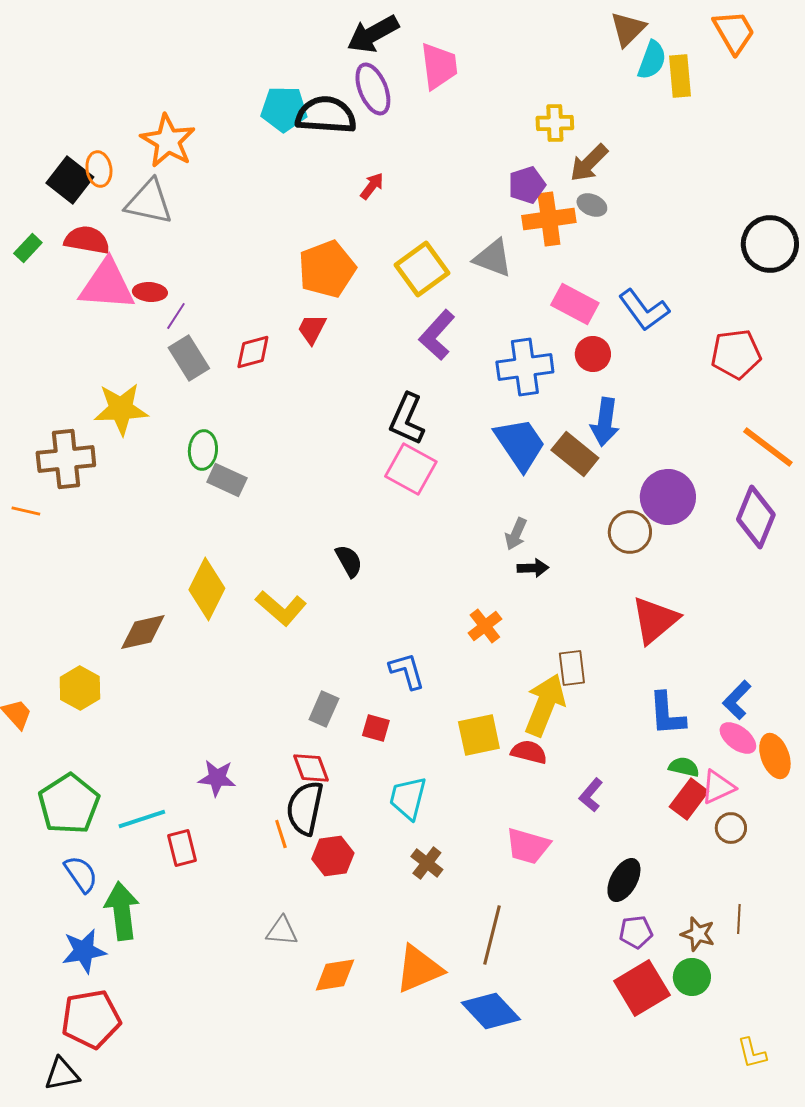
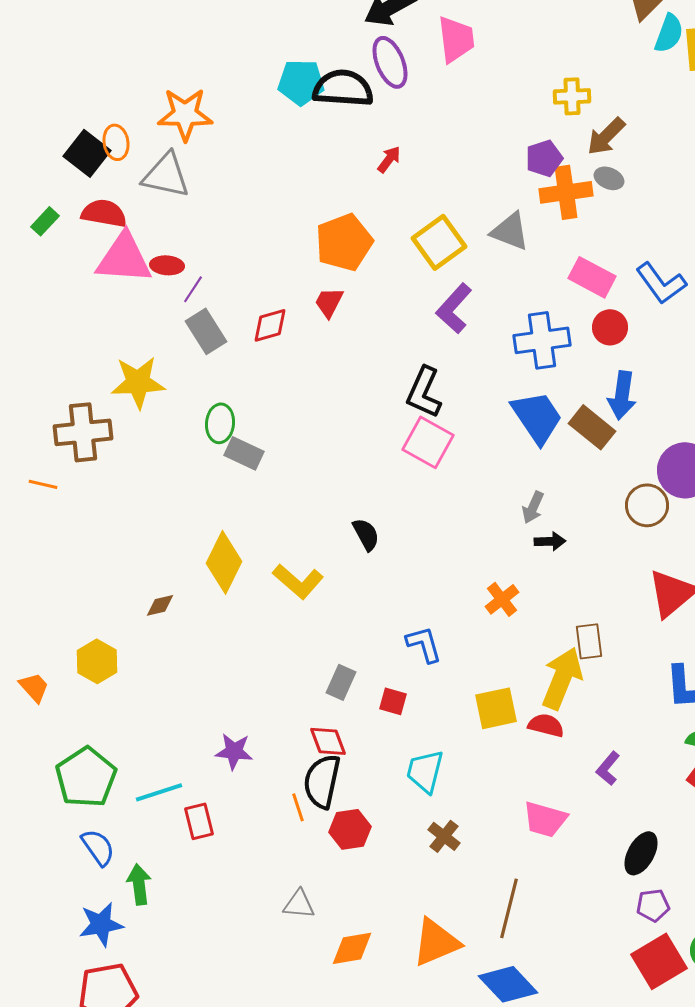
orange star: (168, 141) -> (185, 114), turned -30
brown diamond: (143, 632) -> (160, 605), size x0.6
green arrow: (122, 911) -> (139, 884), size x0.7

